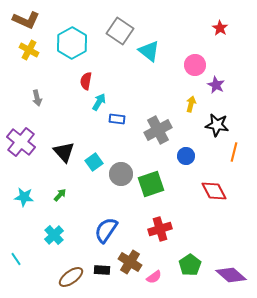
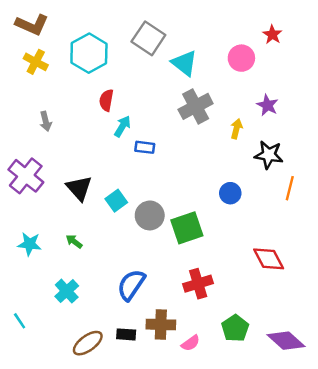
pink circle: (195, 65) -> (241, 58), moved
gray cross: (158, 130) -> (196, 106), moved
red diamond: (214, 191) -> (269, 259), moved
green arrow: (60, 195) -> (74, 241), turned -96
brown cross: (130, 262) -> (161, 325), turned -30

